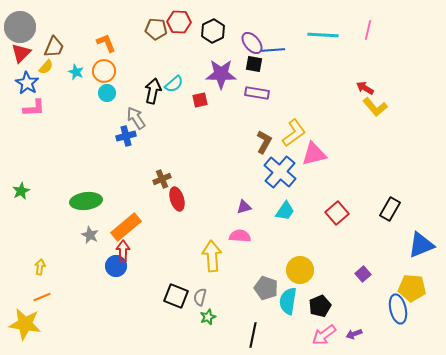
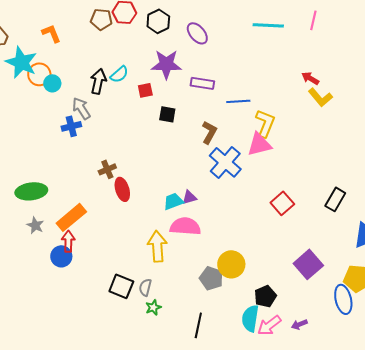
blue line: (273, 50) -> (238, 101), moved
black square: (254, 64) -> (167, 114), moved
orange circle: (104, 71) -> (39, 74), moved
cyan star: (76, 72) -> (21, 62), size x2.0
yellow L-shape: (294, 133) -> (265, 123), moved, turned -32
cyan trapezoid: (285, 211) -> (173, 201), moved, turned -145
pink semicircle: (240, 236) -> (185, 226), size x1.4
yellow circle: (300, 270) -> (231, 264), moved
purple square: (363, 274) -> (308, 264), size x1.8
cyan semicircle: (288, 301) -> (250, 318), moved

